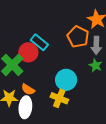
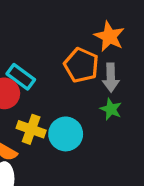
yellow cross: (59, 98) -> (31, 129), moved

